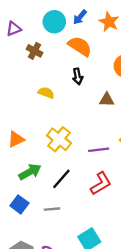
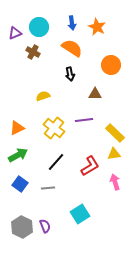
blue arrow: (80, 17) -> (72, 23), turned -48
cyan circle: (54, 22) -> (39, 27), moved
yellow semicircle: (46, 93) -> (43, 96), moved, turned -40
purple line: (99, 150) -> (84, 120), moved
green arrow: (30, 172) -> (18, 155), moved

